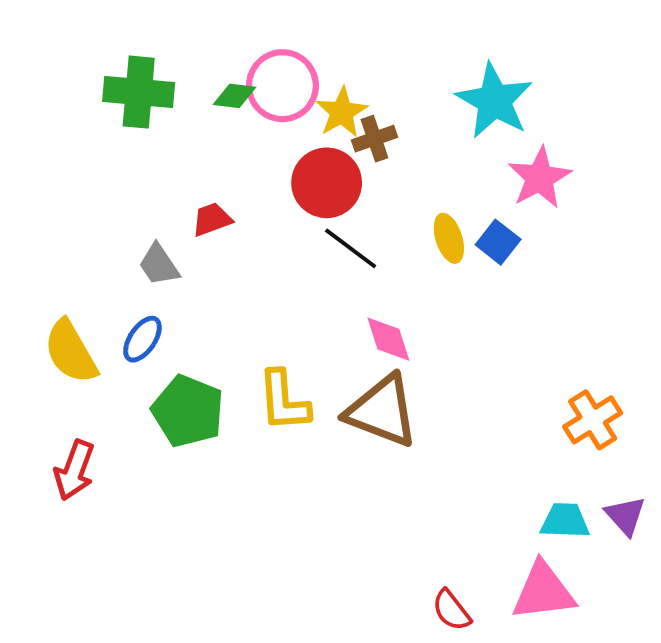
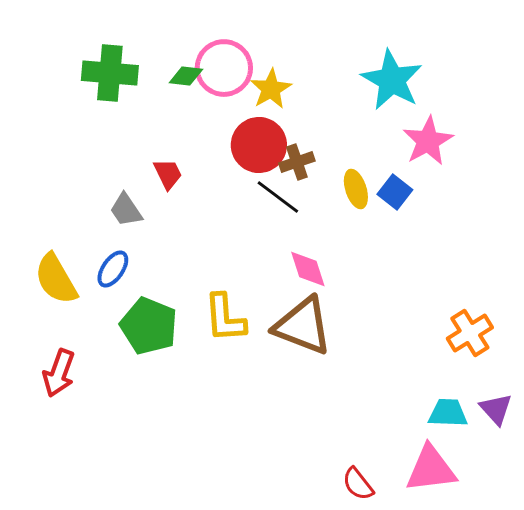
brown cross: (374, 139) -> (297, 162), moved
red trapezoid: (212, 219) -> (168, 174), turned 84

